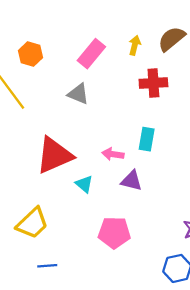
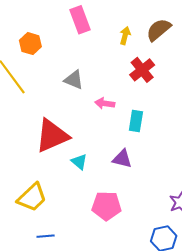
pink rectangle: (91, 54) -> (80, 20), moved, turned -60
red cross: (153, 83) -> (142, 70), turned -35
pink arrow: (113, 154) -> (105, 103), moved

